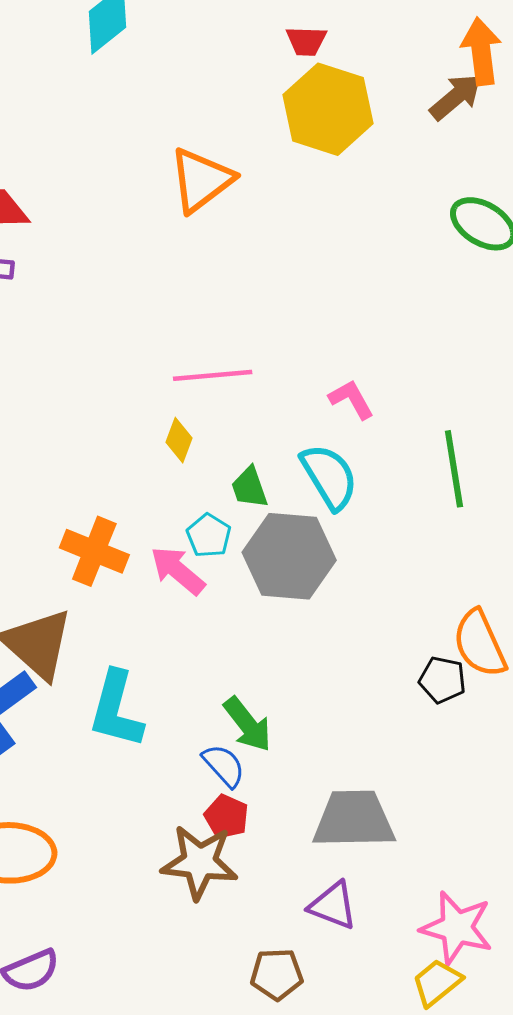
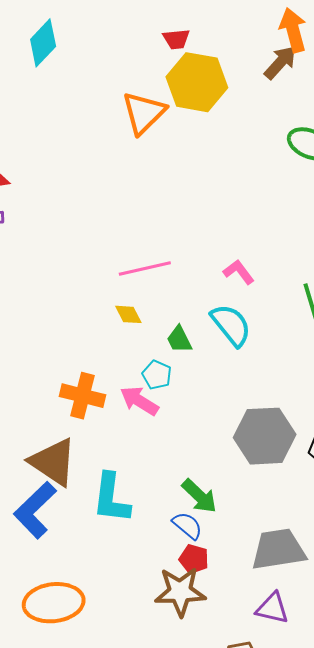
orange triangle: (201, 180) -> (144, 113), moved
yellow diamond: (179, 440) -> (128, 314), turned -40
gray hexagon: (289, 556) -> (265, 436), moved

